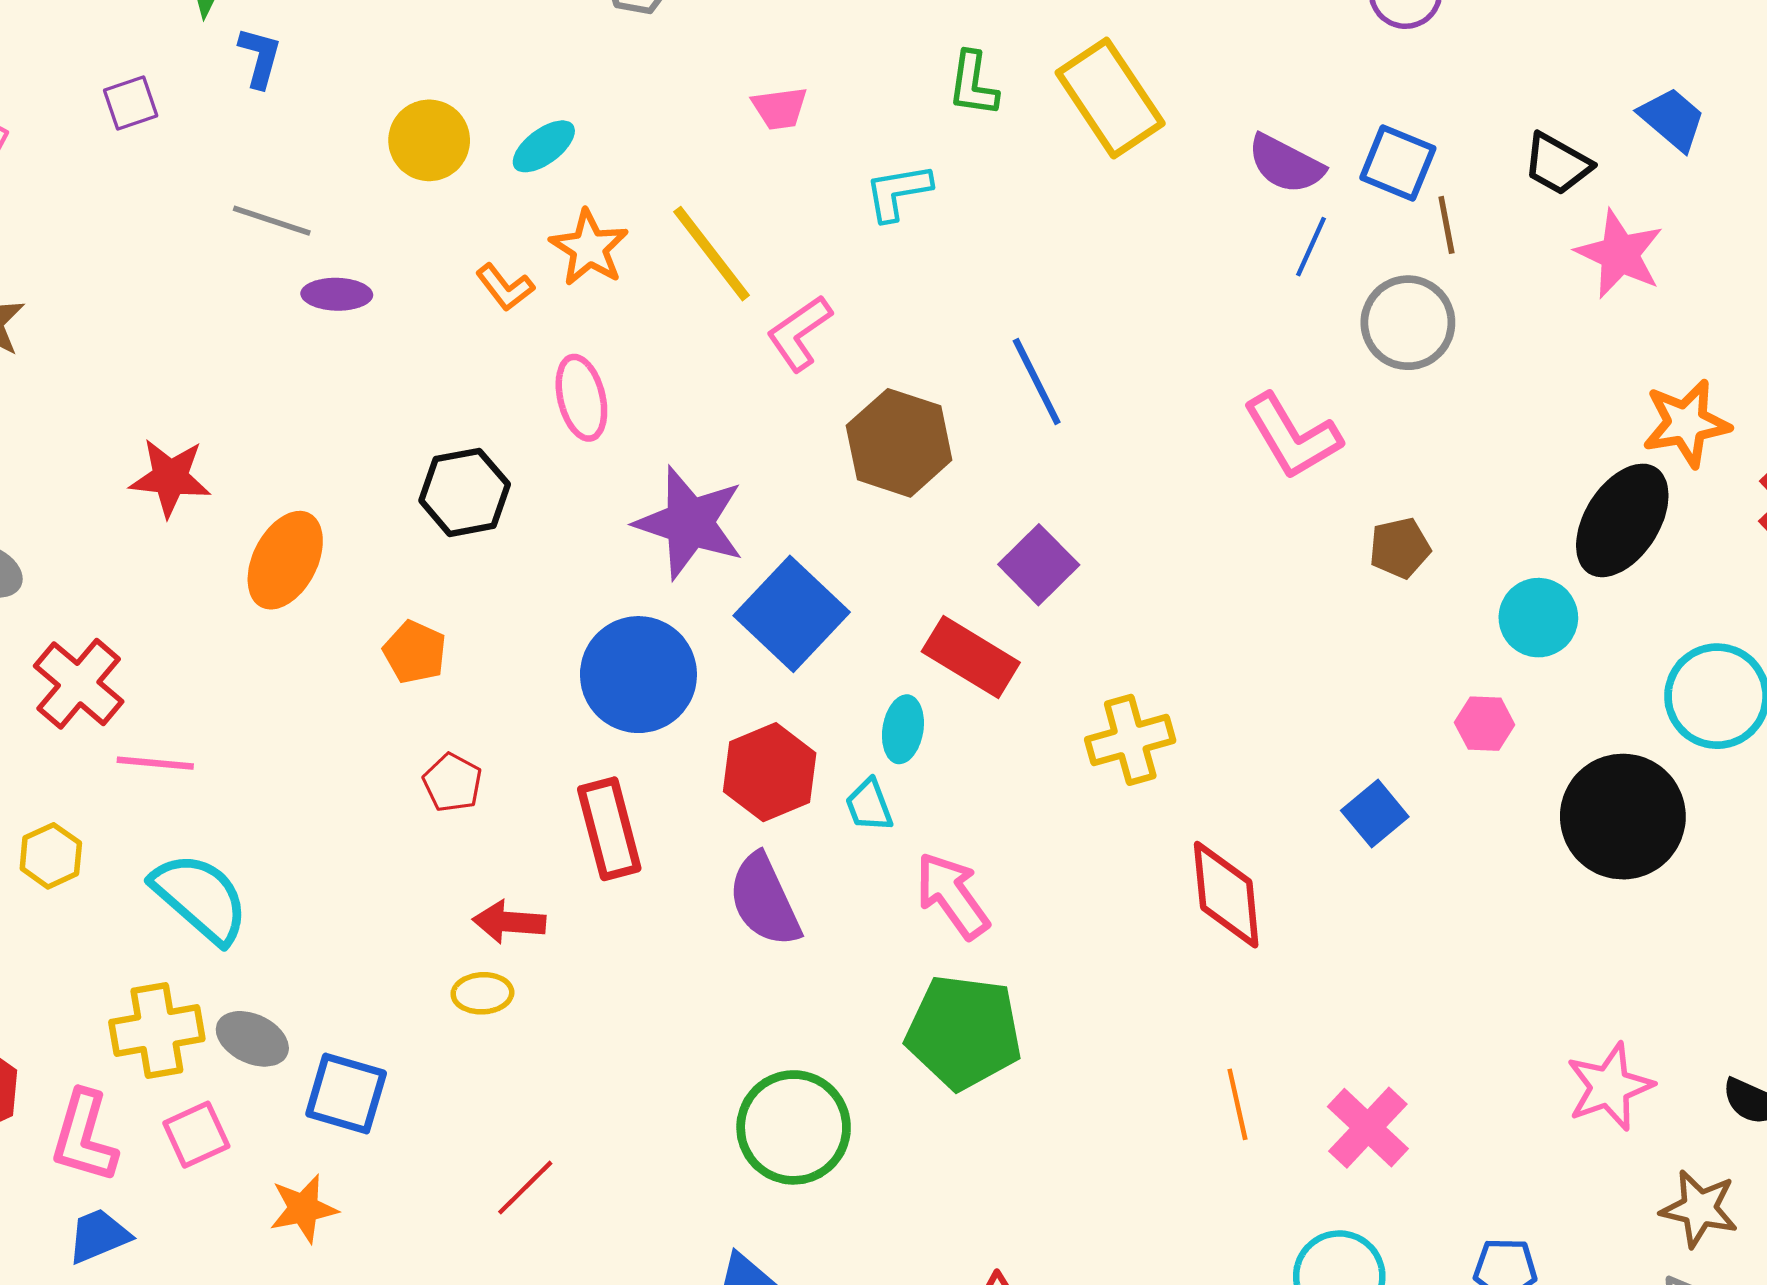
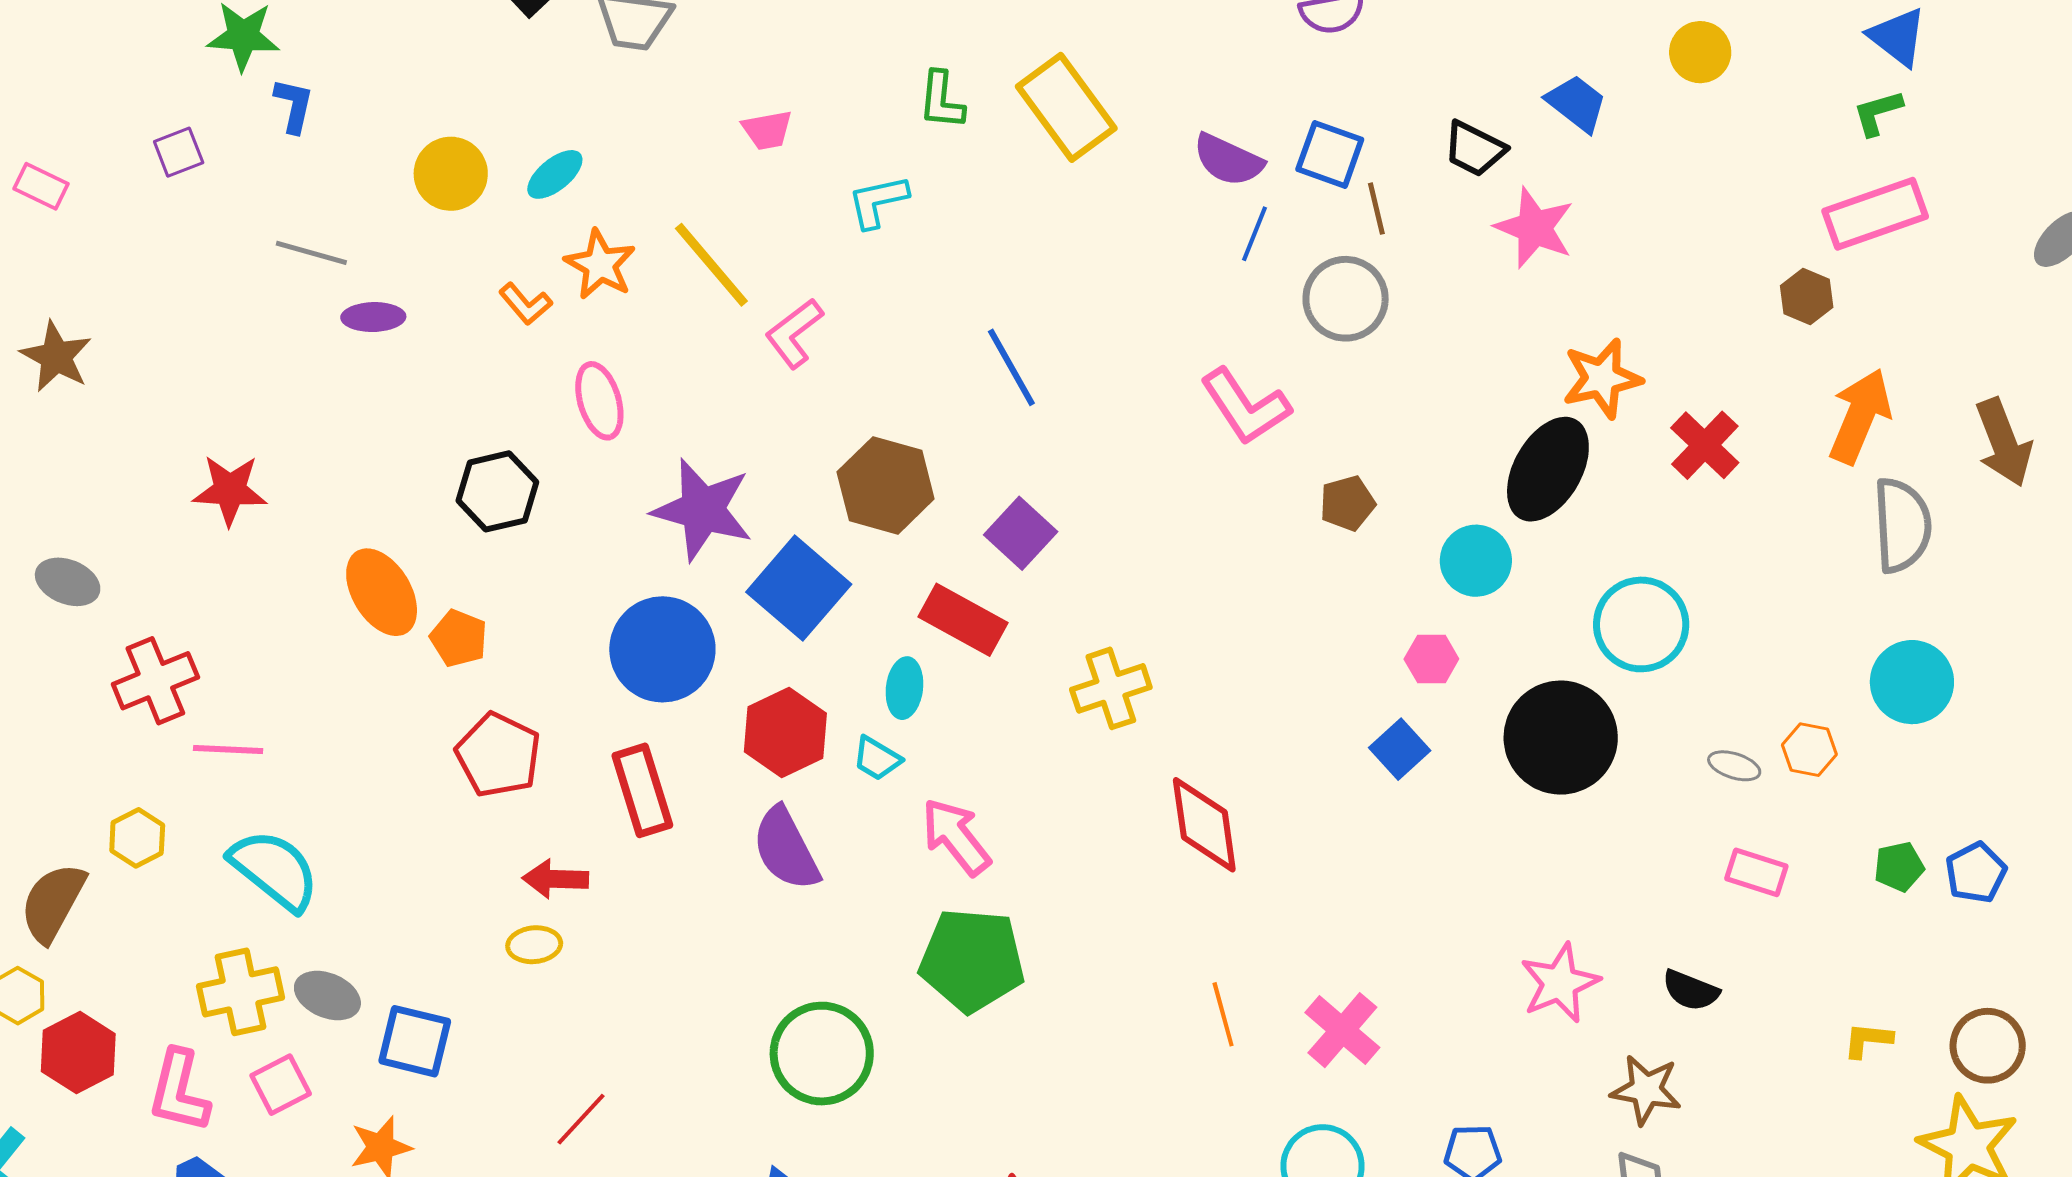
brown hexagon: (899, 443) -> (886, 485), moved
orange ellipse: (285, 560) -> (382, 592), moved, turned -56
red cross: (79, 684) -> (155, 681), turned 30
red pentagon: (452, 783) -> (498, 755), size x1.6
cyan trapezoid: (869, 805) -> (877, 758), turned -36
blue square: (1375, 814) -> (1400, 749), moved

